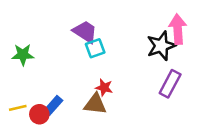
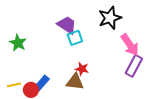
pink arrow: (178, 29) -> (130, 45), moved, turned 150
black star: (161, 46) -> (110, 18), moved
green star: (23, 55) -> (18, 43), turned 30

